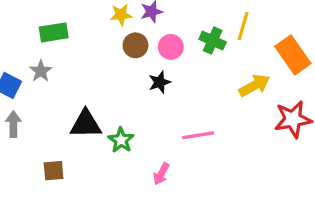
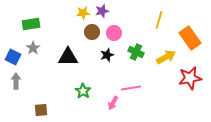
green rectangle: (54, 32) -> (31, 24), moved
green cross: (213, 41) -> (136, 52), moved
black triangle: (86, 124) -> (68, 57), moved
pink arrow: (161, 174) -> (113, 103), moved

